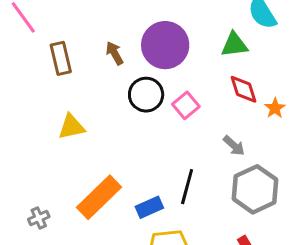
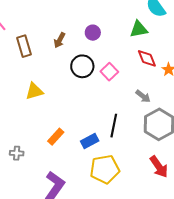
purple circle: (165, 45) -> (93, 33), size x0.5
brown arrow: (115, 53) -> (60, 40), turned -119
orange rectangle: (99, 197) -> (56, 137), size x0.6
gray cross: (39, 218) -> (17, 153), turned 32

